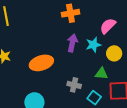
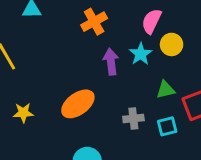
yellow circle: (114, 53) -> (172, 44), moved
cyan square: (94, 98) -> (167, 126), turned -32

